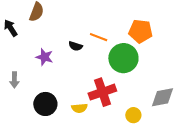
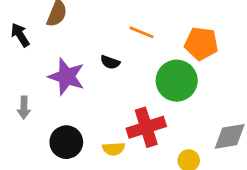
orange line: (99, 37) -> (142, 32), moved
purple star: (44, 57) -> (67, 77), size x1.5

